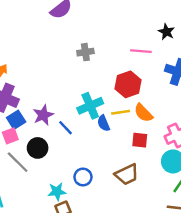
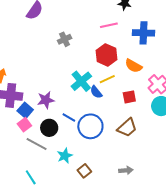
orange semicircle: (143, 113) -> (134, 66), moved
purple star: (43, 115) -> (46, 100), turned 30
blue line: (66, 128) -> (69, 118), moved
blue circle: (83, 177) -> (90, 126), moved, size x1.6
cyan star: (57, 192) -> (65, 156), moved

